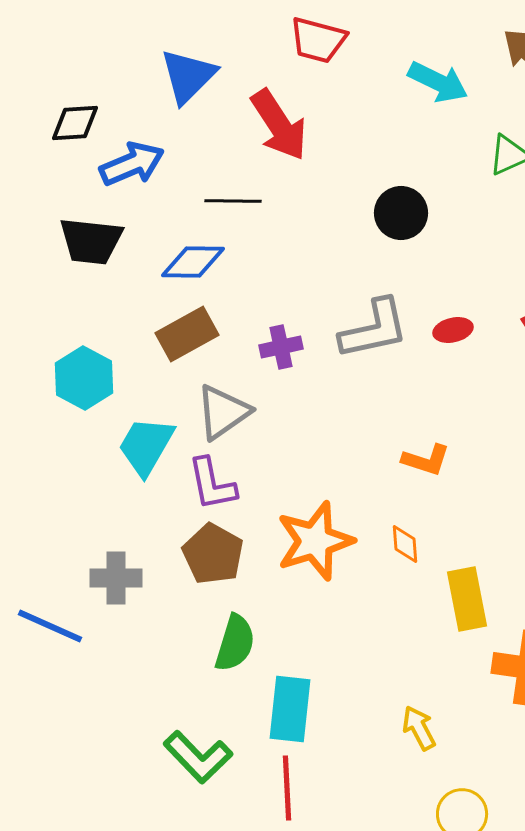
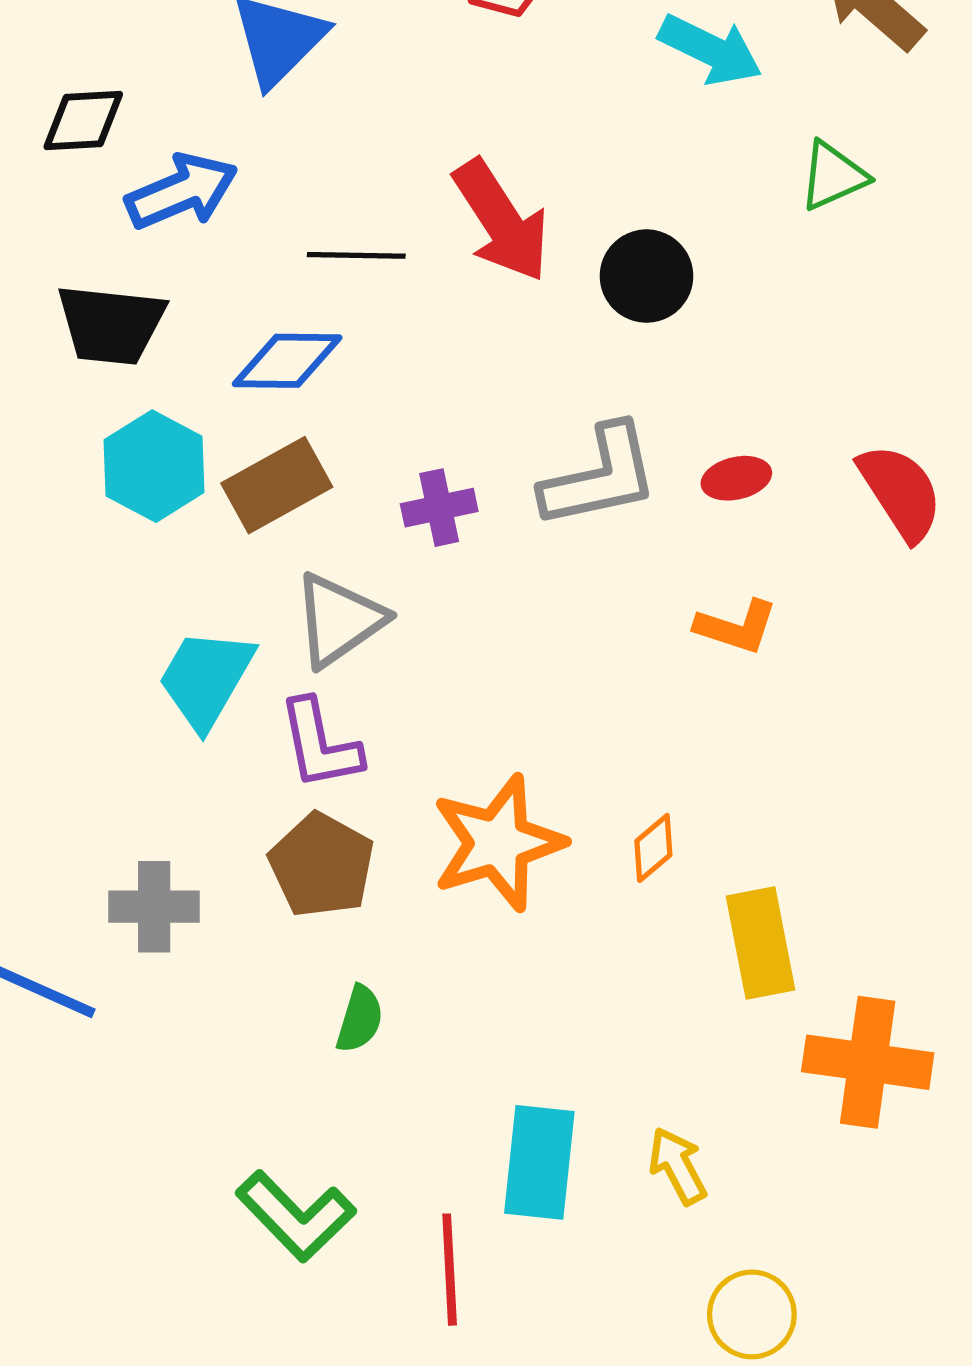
red arrow: (279, 125) -> (501, 221), moved
cyan hexagon: (84, 378) -> (154, 466), moved
orange L-shape: (426, 460) -> (736, 627), moved
orange diamond: (405, 544) -> (653, 848), turned 54
green semicircle: (235, 643) -> (360, 1019), size x0.7
cyan rectangle: (290, 709) -> (539, 1162), moved

